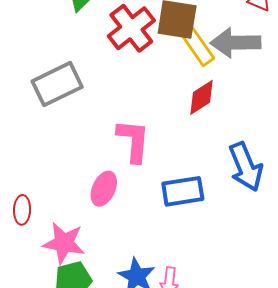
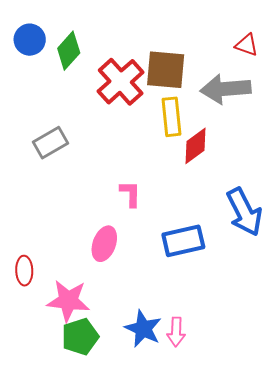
yellow rectangle: (198, 47) -> (172, 117), moved, turned 33
gray rectangle: (57, 84) -> (50, 143), size x0.7
pink L-shape: (133, 141) -> (130, 194), size x0.6

